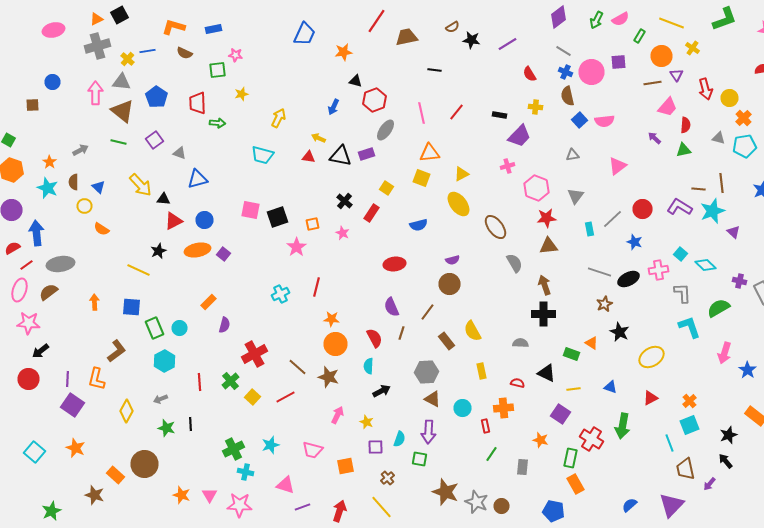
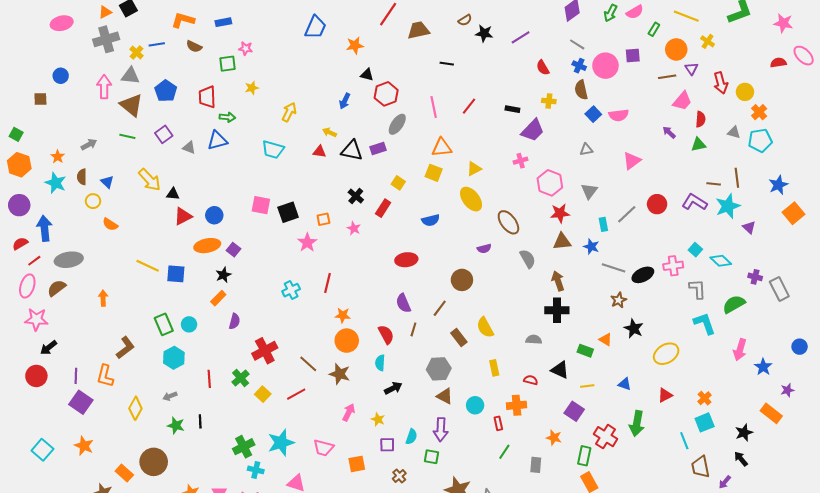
blue triangle: (198, 179) -> (217, 140), moved
blue star: (634, 242) -> (591, 247), moved
black star: (158, 251) -> (223, 275), moved
purple semicircle: (452, 260) -> (484, 249), moved
blue square: (132, 307) -> (176, 274), moved
cyan star: (270, 445) -> (281, 443), size x1.5

